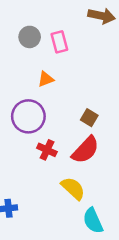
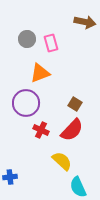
orange triangle: (46, 79) -> (40, 73), size x1.5

